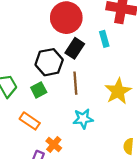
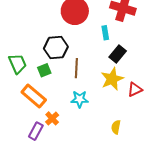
black rectangle: (75, 48) -> (118, 54), moved
orange rectangle: (30, 121) -> (34, 96), size x1.4

